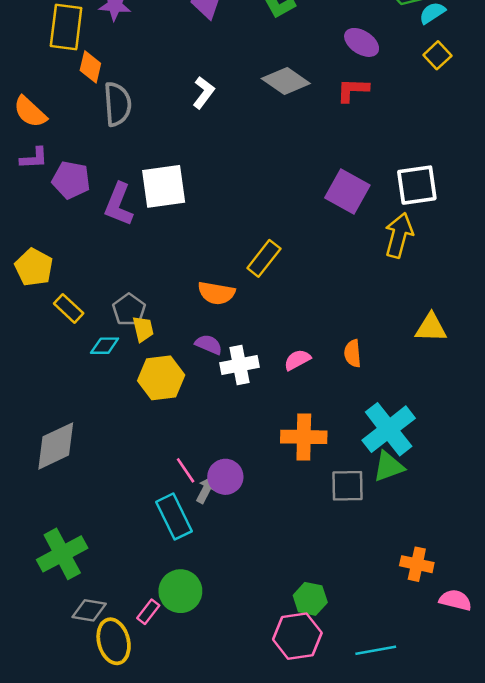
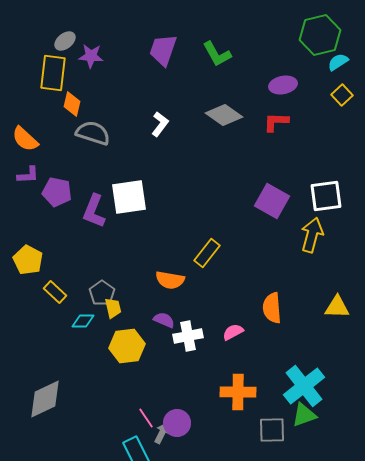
purple ellipse: (362, 42) -> (283, 85), turned -44
gray semicircle: (117, 104) -> (93, 133), turned -68
orange semicircle: (353, 353) -> (272, 308), moved, size x1.4

